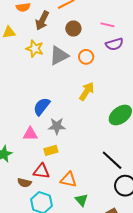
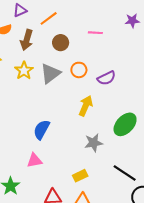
purple semicircle: (114, 44) -> (106, 78), moved
yellow star: (35, 49) -> (24, 71), turned 30
gray star: (57, 126) -> (94, 143), moved
yellow rectangle: (51, 150) -> (80, 176), moved

